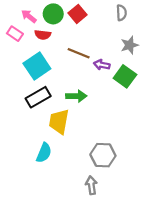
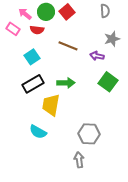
purple arrow: (102, 65) -> (97, 56), moved
cyan square: (37, 66) -> (32, 57), size x0.7
green square: (125, 76) -> (108, 82), moved
cyan semicircle: (44, 153) -> (38, 132), turned 96

